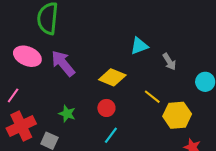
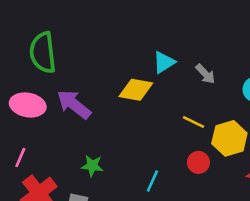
yellow diamond: (112, 77) -> (136, 90), moved
red circle: (106, 108) -> (198, 162), moved

